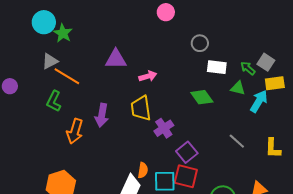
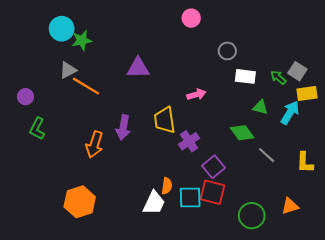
green star: (63, 33) -> (82, 40), turned 30
pink arrow: (148, 76) -> (196, 95), moved
green triangle: (238, 88) -> (260, 107), moved
green diamond: (202, 97) -> (242, 133), moved
green L-shape: (54, 101) -> (37, 129), moved

